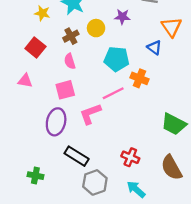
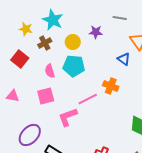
brown cross: (71, 36) -> (45, 43), moved
cyan pentagon: (117, 59) -> (74, 66), moved
pink triangle: (25, 81) -> (13, 96), moved
purple ellipse: (56, 122) -> (30, 135), moved, turned 30

